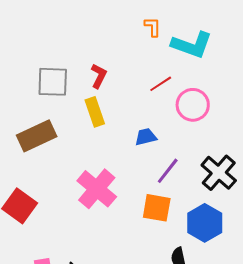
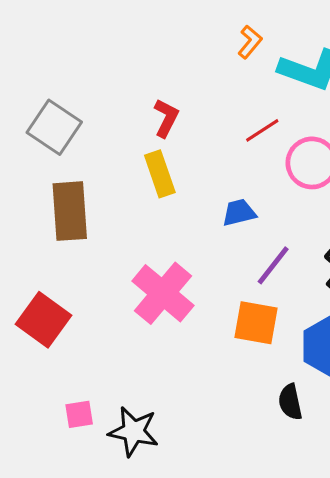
orange L-shape: (153, 27) -> (250, 42), turned 40
gray square: (53, 82) -> (54, 127), moved, turned 32
brown rectangle: (37, 136) -> (70, 211), turned -69

